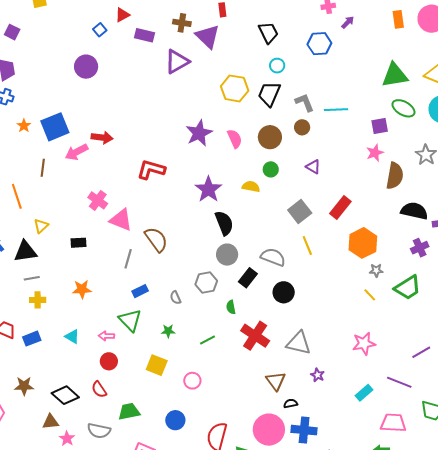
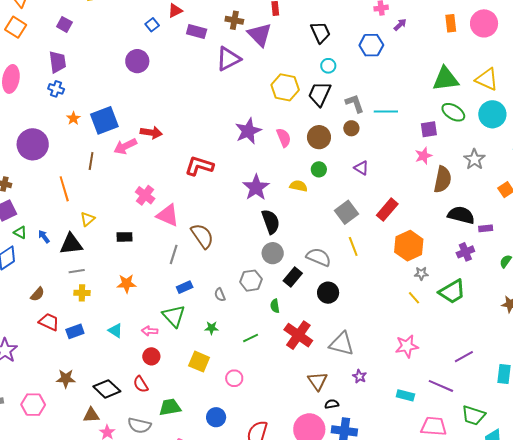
cyan rectangle: (364, 393) -> (405, 395), turned 54

